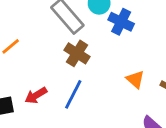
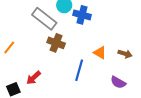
blue line: (73, 94) -> (79, 70), moved

